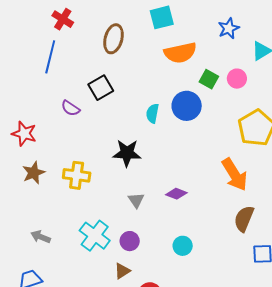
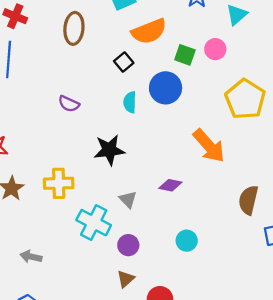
black square: (101, 88) -> (124, 62), moved, size x0.7
purple semicircle: (70, 108) -> (69, 104), moved
orange arrow: (235, 174) -> (209, 146), moved
cyan cross: (95, 236) -> (94, 223), moved

